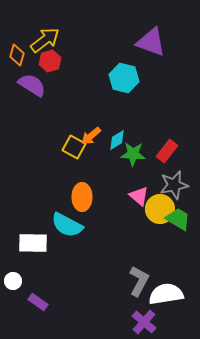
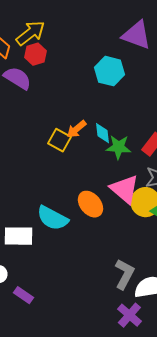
cyan diamond: (117, 140) -> (102, 133), turned -65
pink triangle: (139, 196) -> (124, 189), size x1.5
orange ellipse: (82, 197) -> (90, 204), moved, turned -40

